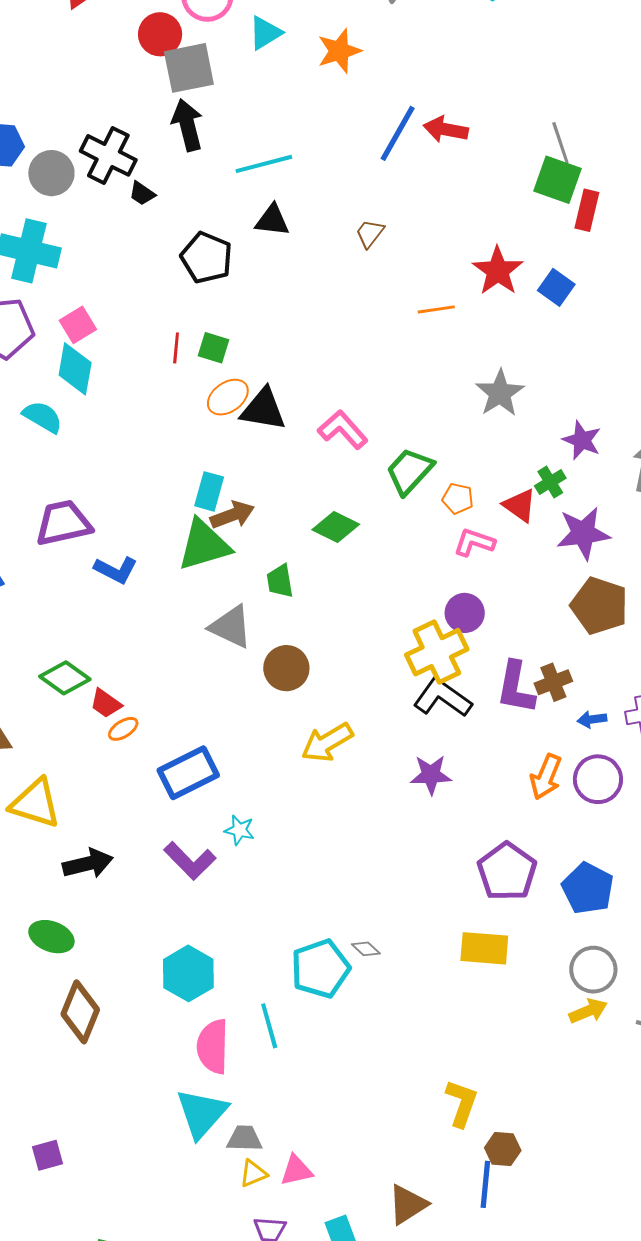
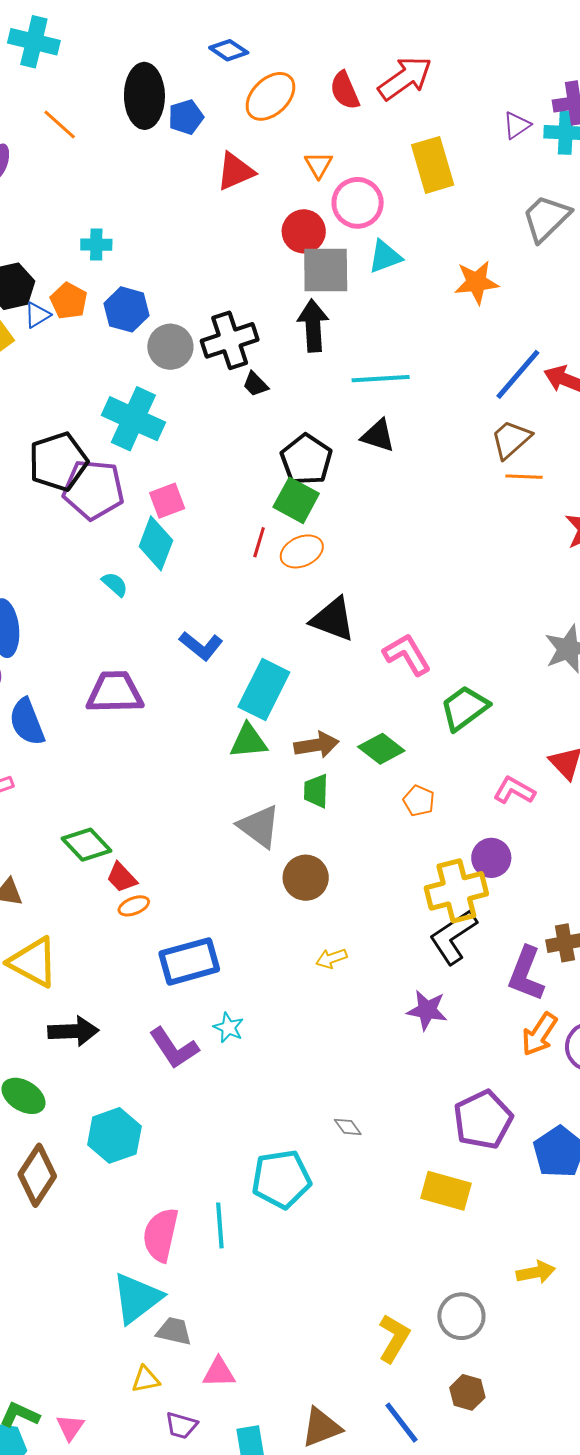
cyan triangle: (265, 33) -> (385, 257), moved
black cross: (108, 155) -> (230, 340), turned 34
brown trapezoid: (370, 233) -> (511, 439), moved, size x1.4
orange line: (436, 309) -> (524, 477), moved
green square: (213, 348) -> (296, 500), moved, size x1.4
orange ellipse: (228, 397) -> (302, 551), moved
cyan semicircle: (43, 417) -> (115, 584), size x0.7
cyan rectangle: (209, 491) -> (264, 689), size x1.5
orange pentagon: (458, 499) -> (419, 801), moved
brown arrow: (232, 515) -> (316, 745), moved
green triangle: (204, 545) -> (248, 741), size x0.7
blue L-shape: (116, 570) -> (201, 646), moved
purple L-shape: (516, 688) -> (526, 974), moved
black L-shape: (442, 698) -> (453, 937), turned -80
yellow arrow: (327, 742) -> (331, 958), size x0.6
gray diamond: (366, 949) -> (348, 1127), moved
gray circle: (593, 970) -> (461, 1316), moved
cyan hexagon: (188, 973) -> (114, 1135), moved
brown hexagon: (503, 1149) -> (467, 1392), moved
yellow triangle: (253, 1174) -> (146, 1379), moved
blue line: (485, 1184) -> (401, 1423), turned -54

